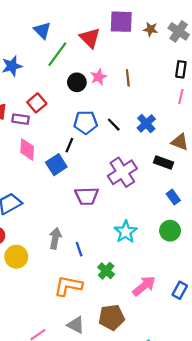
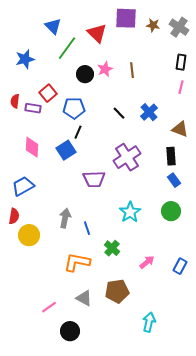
blue pentagon: (86, 122) -> (74, 108), moved
pink diamond: (27, 149) -> (32, 147), moved
black rectangle: (164, 162) -> (171, 156), moved, turned 66
pink arrow: (144, 286) -> (147, 262), size x0.7

